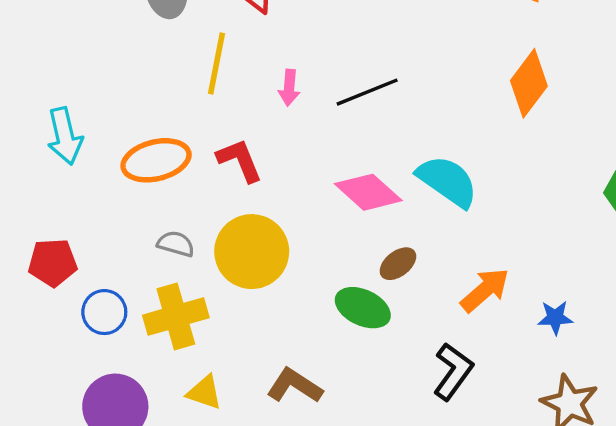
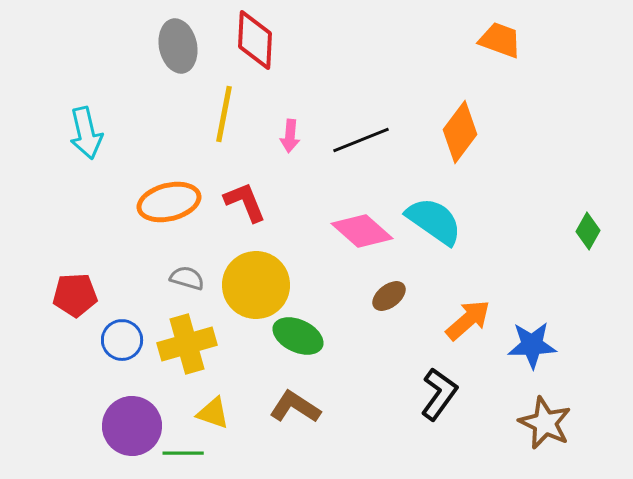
orange diamond: (529, 83) -> (460, 132), moved
cyan arrow: (65, 136) -> (86, 133), moved
green ellipse: (363, 308) -> (298, 336), moved
blue star: (555, 318) -> (532, 345), size x1.5

